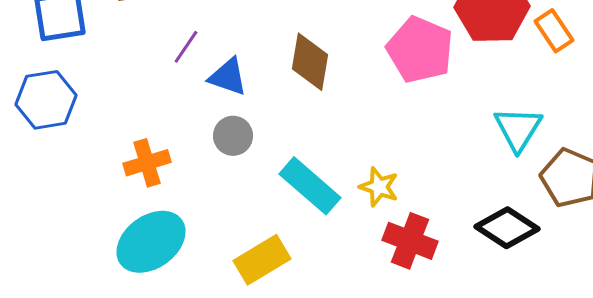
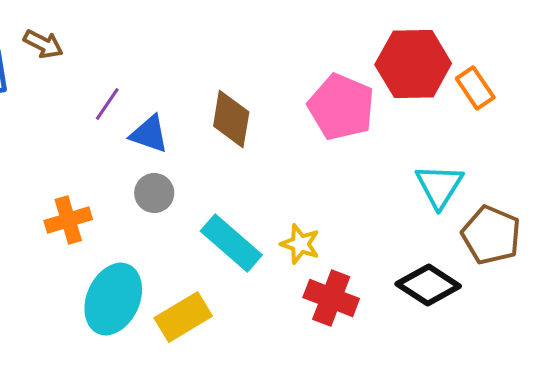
cyan ellipse: (151, 242) -> (113, 299), moved, turned -30

